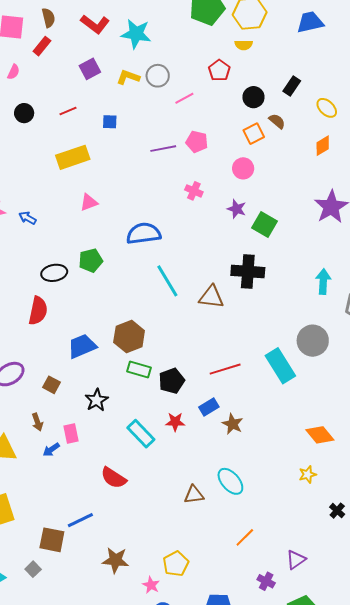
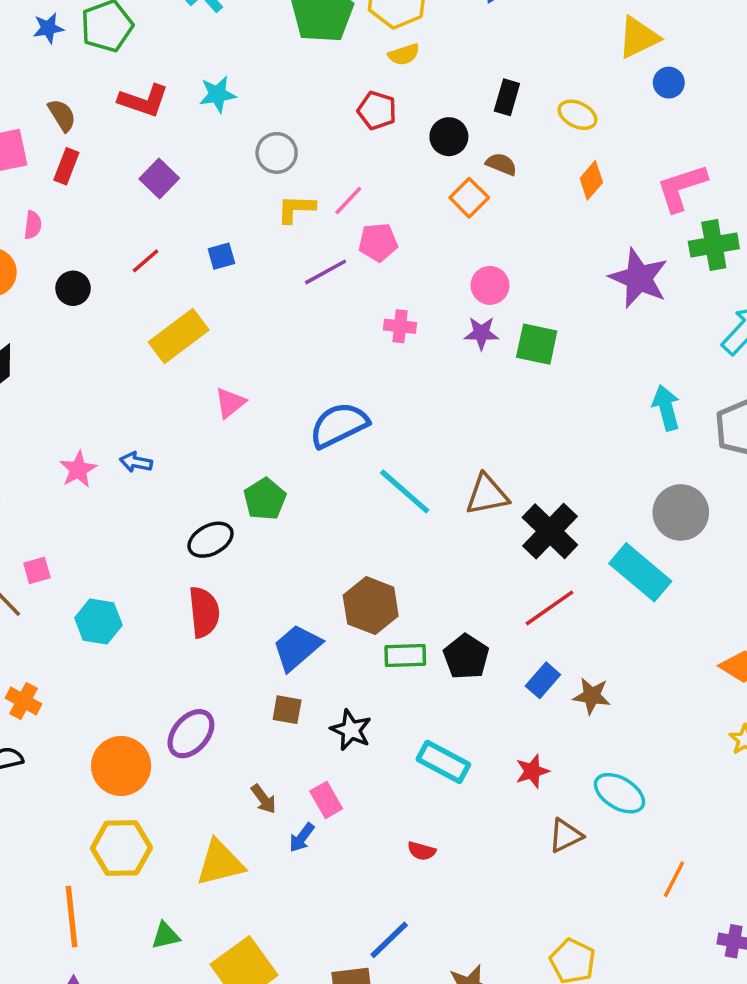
cyan star: (136, 34) -> (217, 94), size x0.7
yellow L-shape: (128, 77) -> (296, 209), moved
pink line: (184, 98) -> (348, 201), moved
pink circle: (243, 168) -> (490, 285), moved
black cross: (248, 271) -> (550, 531), moved, turned -32
brown square: (51, 385) -> (287, 710), moved
red star: (175, 422) -> (532, 771), moved
red semicircle: (114, 478) -> (422, 851), size x0.6

